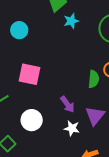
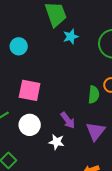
white circle: (32, 120) -> (30, 125), moved
white star: (72, 128) -> (57, 142), moved

